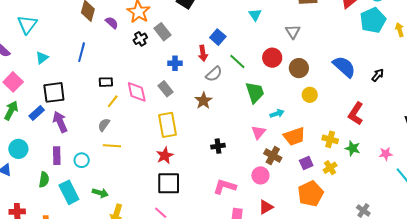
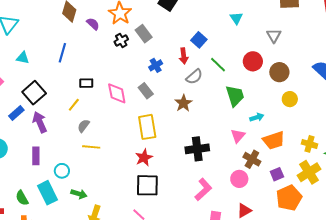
cyan triangle: (42, 58) -> (23, 58), turned 48
blue cross: (175, 63) -> (156, 65), turned -32
black square: (54, 92) -> (34, 93), turned -35
yellow line: (113, 101) -> (74, 105), moved
black cross: (218, 146) -> (197, 149), size x1.6
cyan circle: (82, 160) -> (62, 171), moved
purple square: (306, 163) -> (277, 174), moved
yellow cross: (330, 168) -> (309, 172), size x1.6
green semicircle: (44, 180) -> (22, 198), moved, turned 140
pink L-shape: (225, 187) -> (203, 189), turned 120

